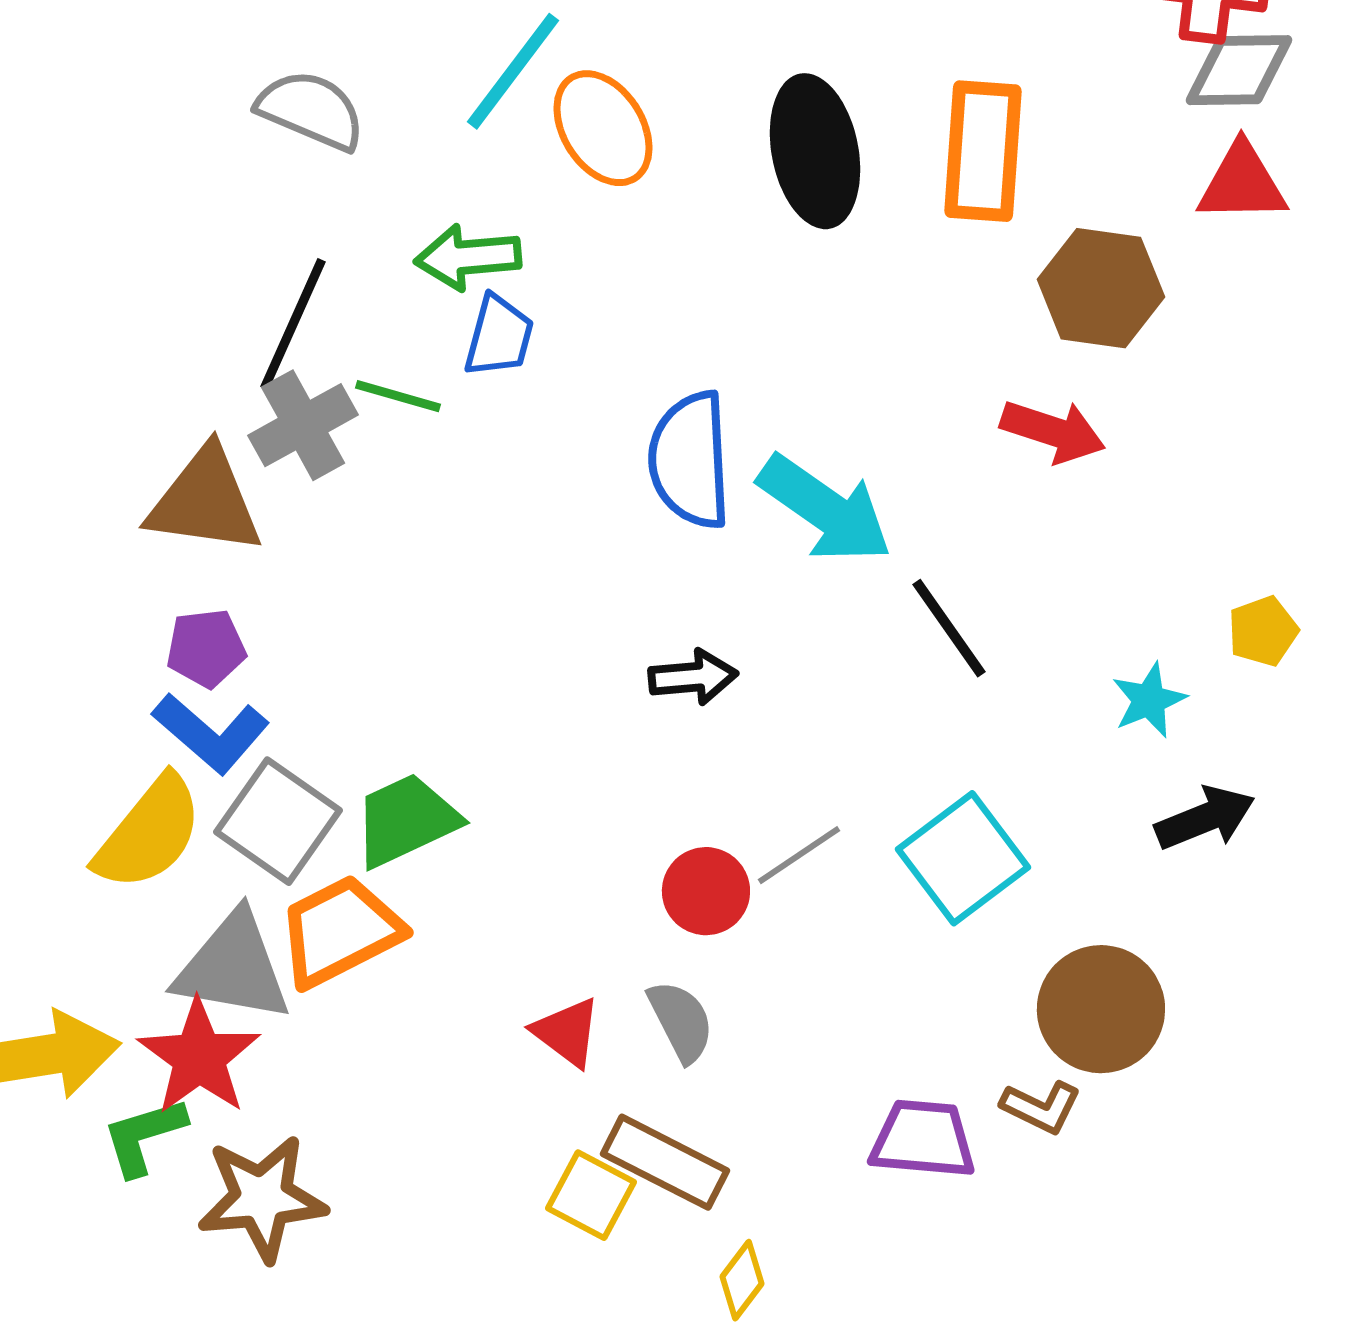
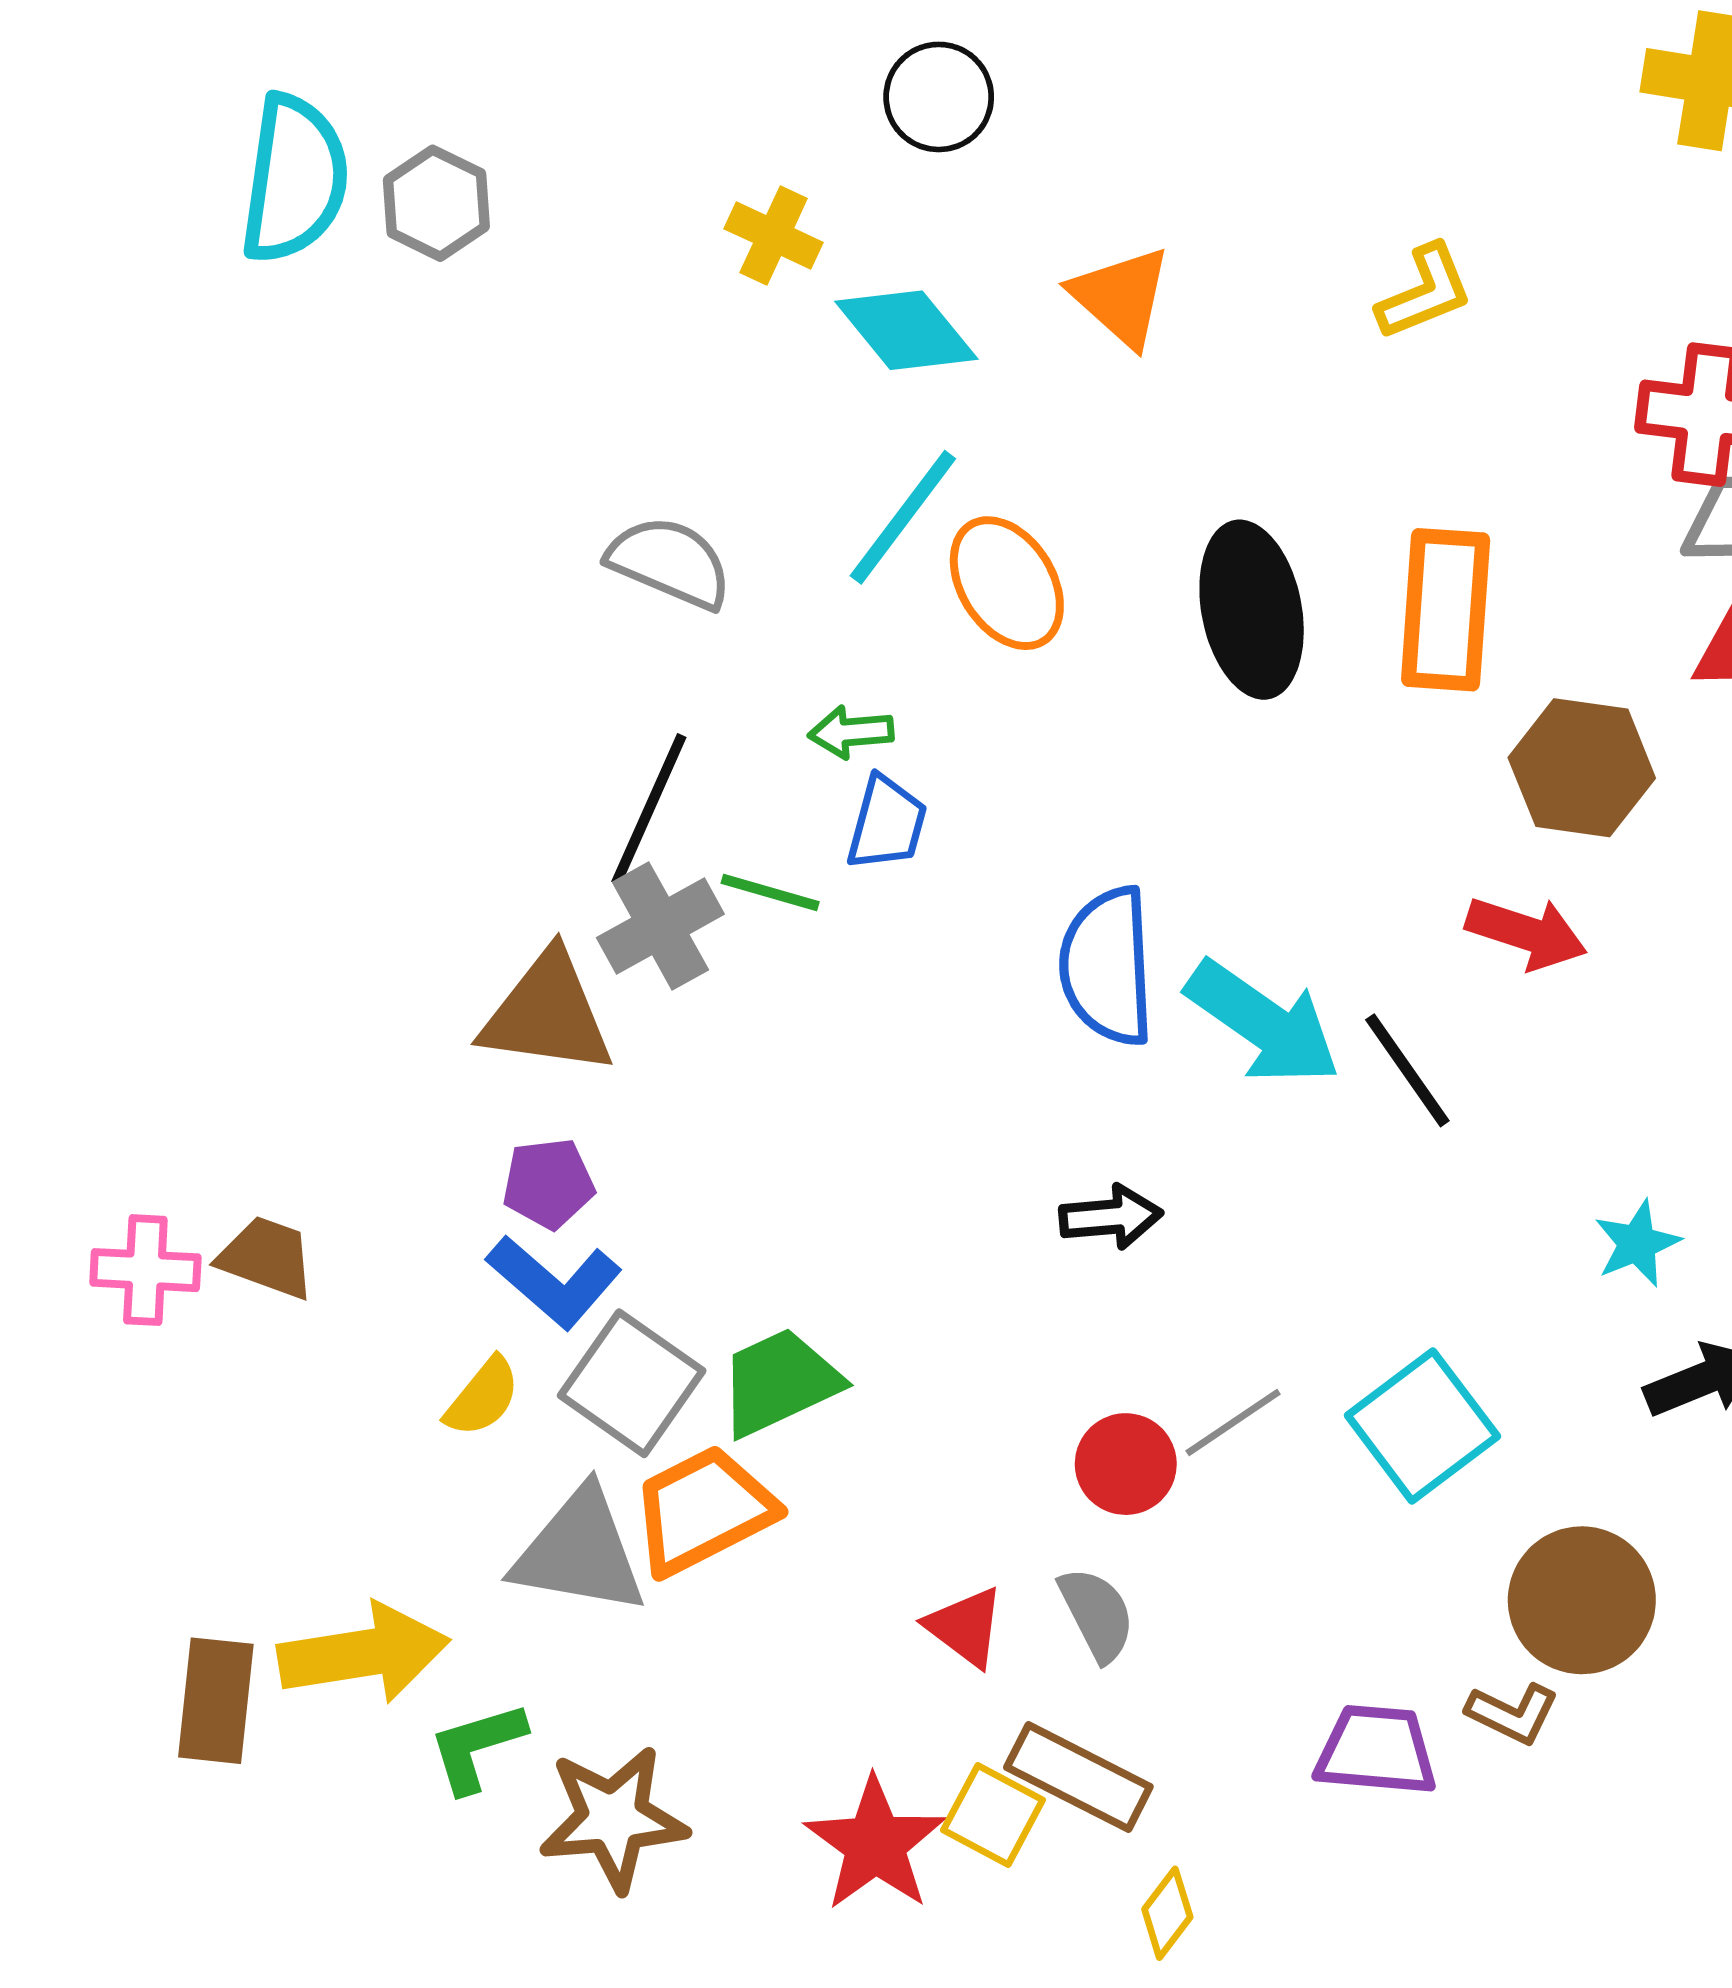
green arrow: (468, 257) -> (851, 732), size x0.7
black line: (949, 628) -> (1407, 1070), moved
yellow semicircle: (149, 833) -> (483, 1397), size x0.6
red star: (199, 1057) -> (875, 1844), moved

